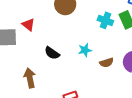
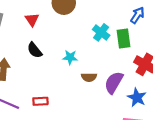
red triangle: (28, 25) -> (32, 20), moved

